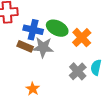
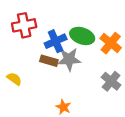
blue cross: (33, 30) -> (56, 41), turned -30

